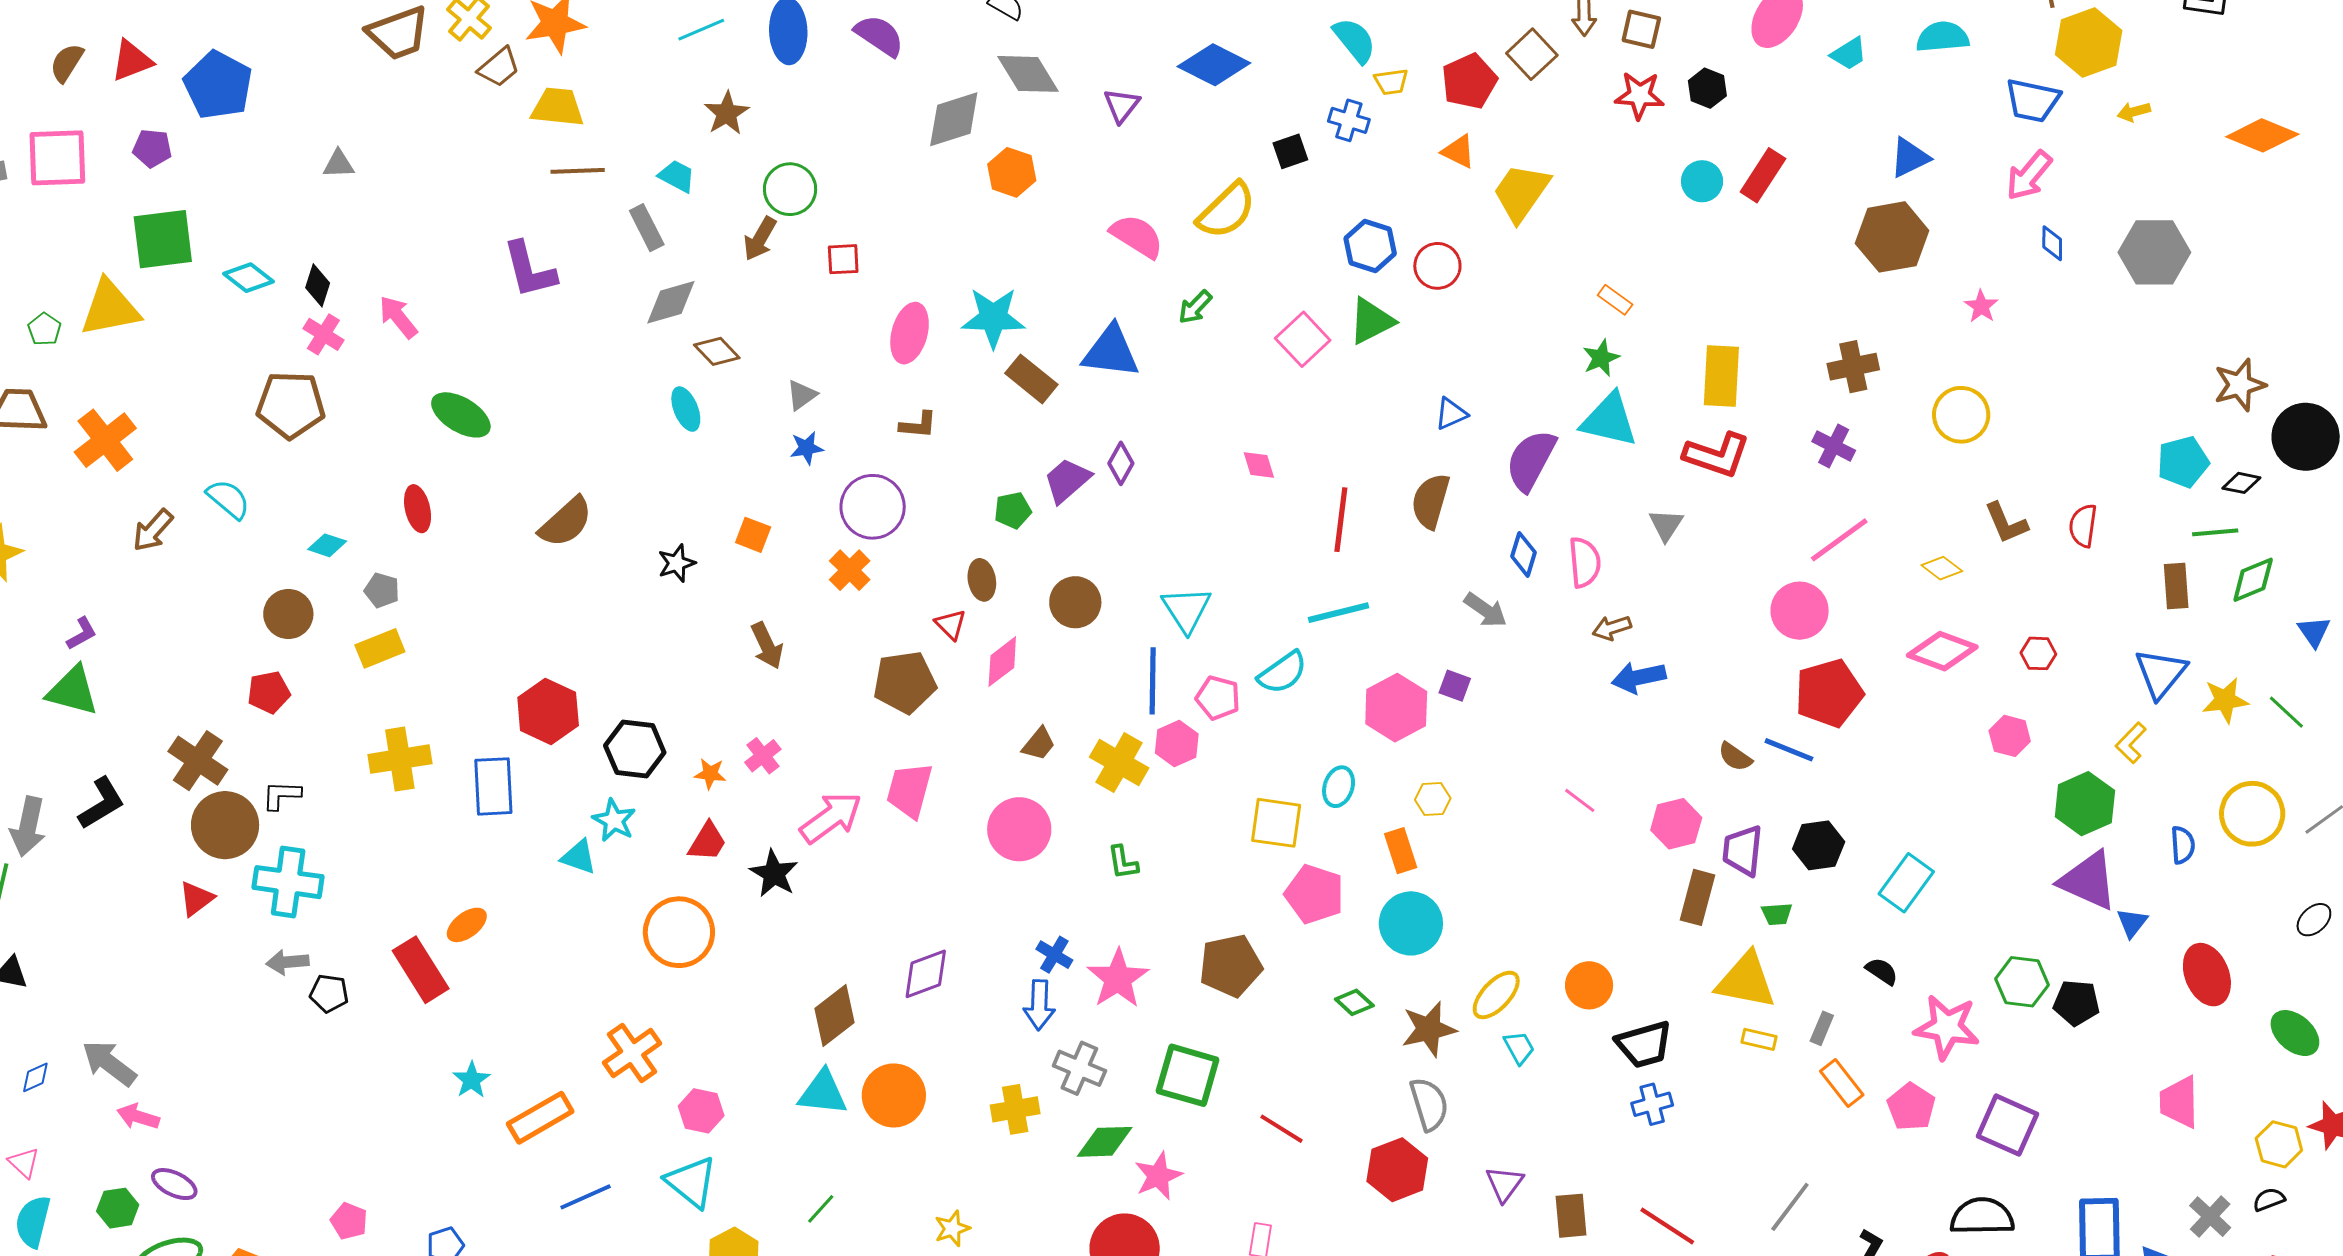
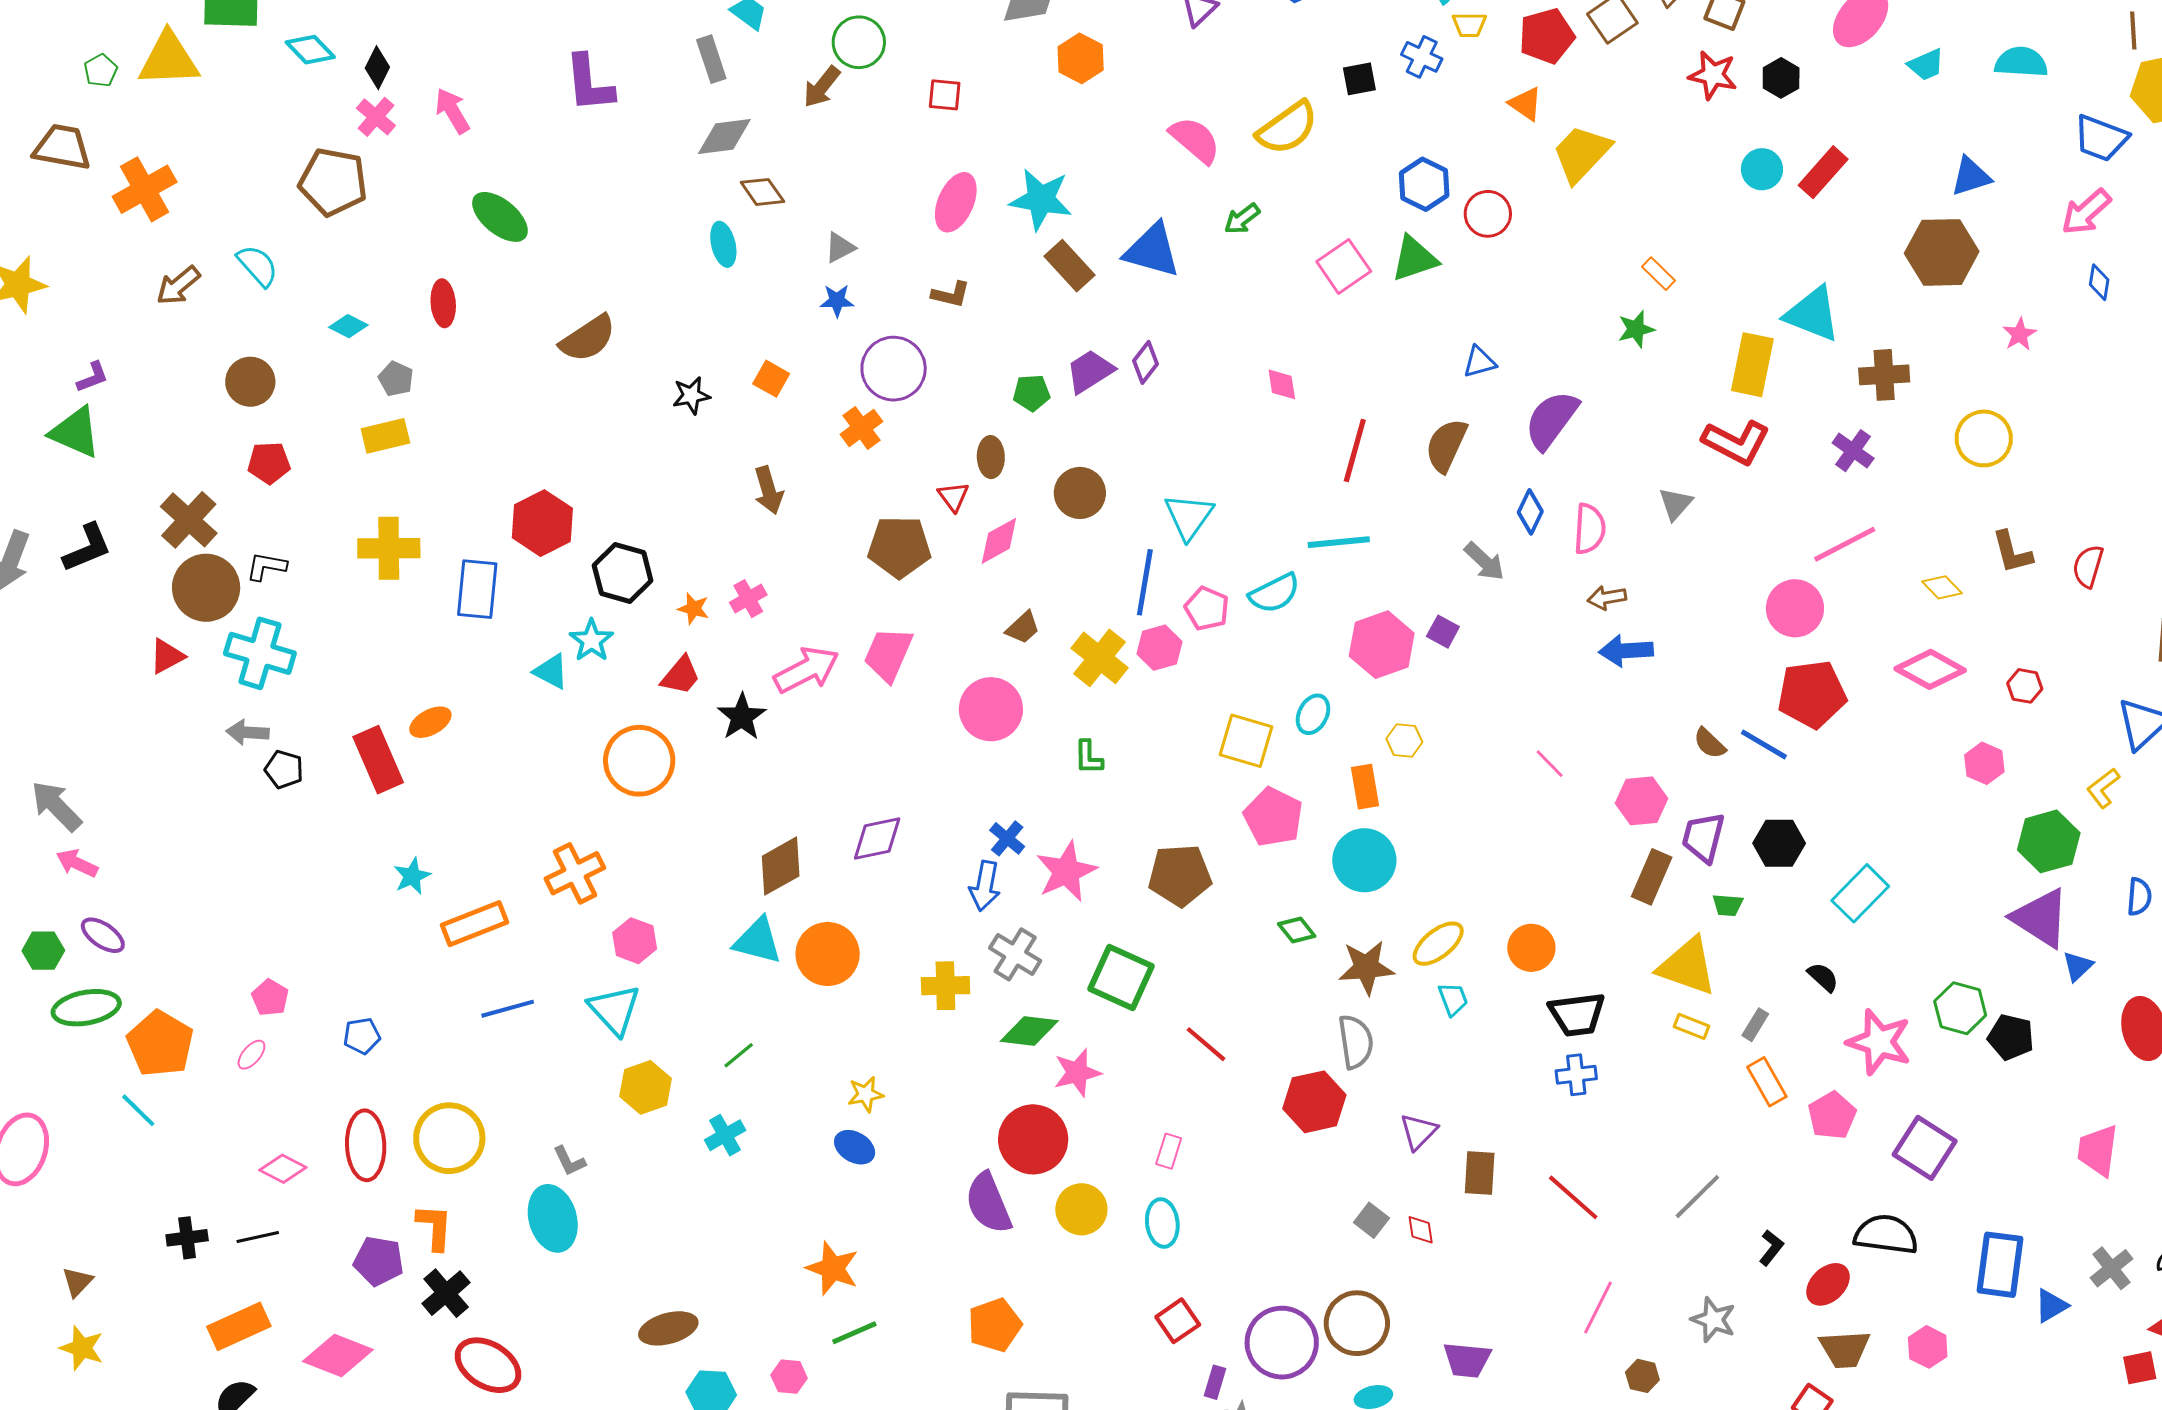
red square: (843, 259) -> (945, 95), moved
cyan triangle: (1609, 420) -> (1813, 314), moved
brown circle: (288, 614) -> (250, 382), moved

